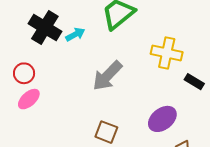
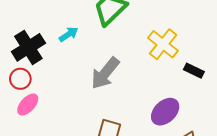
black cross: (45, 28) -> (28, 47), moved, turned 32
yellow cross: (167, 53) -> (163, 44), turned 32

